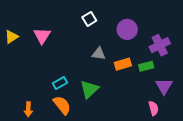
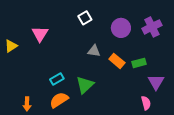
yellow triangle: (12, 37) -> (11, 46), moved
purple cross: (160, 45) -> (152, 27), moved
orange rectangle: (123, 64) -> (117, 61), turned 56
orange semicircle: (62, 105) -> (59, 100), turned -84

